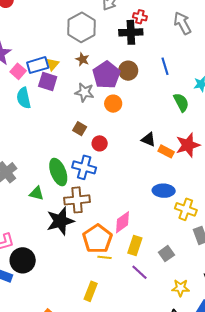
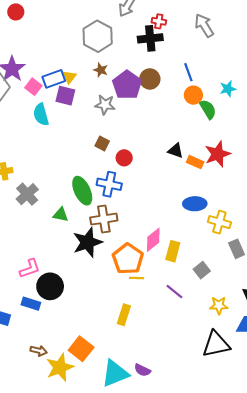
orange circle: (113, 104) -> (193, 95), moved
yellow rectangle: (135, 245) -> (173, 251), moved

